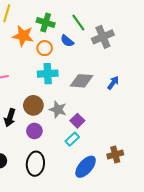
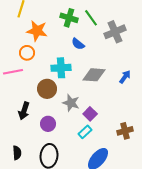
green cross: (46, 23) -> (69, 18), moved
blue semicircle: (67, 41) -> (78, 44), moved
orange circle: (45, 48) -> (27, 53), moved
brown circle: (33, 105) -> (47, 89), moved
brown cross: (115, 154) -> (125, 131), moved

